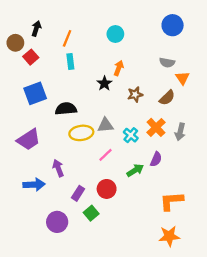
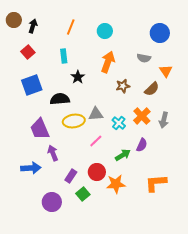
blue circle: (173, 25) -> (160, 33), moved
orange line: (67, 38) -> (71, 27), moved
brown circle: (15, 43) -> (14, 20), moved
gray semicircle: (167, 63) -> (144, 58), moved
orange arrow: (119, 68) -> (108, 62), size x1.5
black star: (104, 83) -> (78, 77), moved
purple trapezoid: (29, 139) -> (40, 129), moved, turned 100
orange star: (169, 236) -> (116, 184), moved

